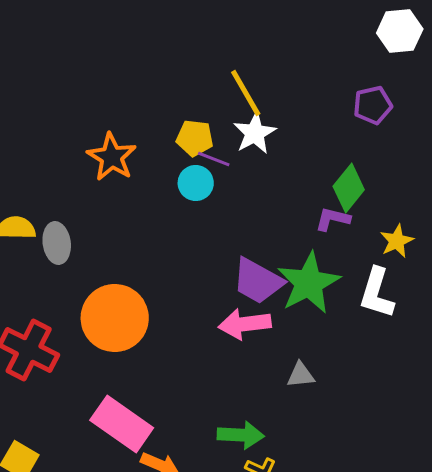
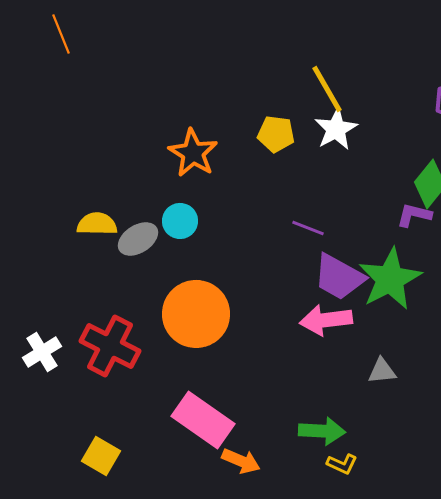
purple line: (214, 159) -> (308, 228), moved
cyan circle: (196, 183) -> (180, 221), moved
gray ellipse: (57, 243) -> (138, 239), turned 66

